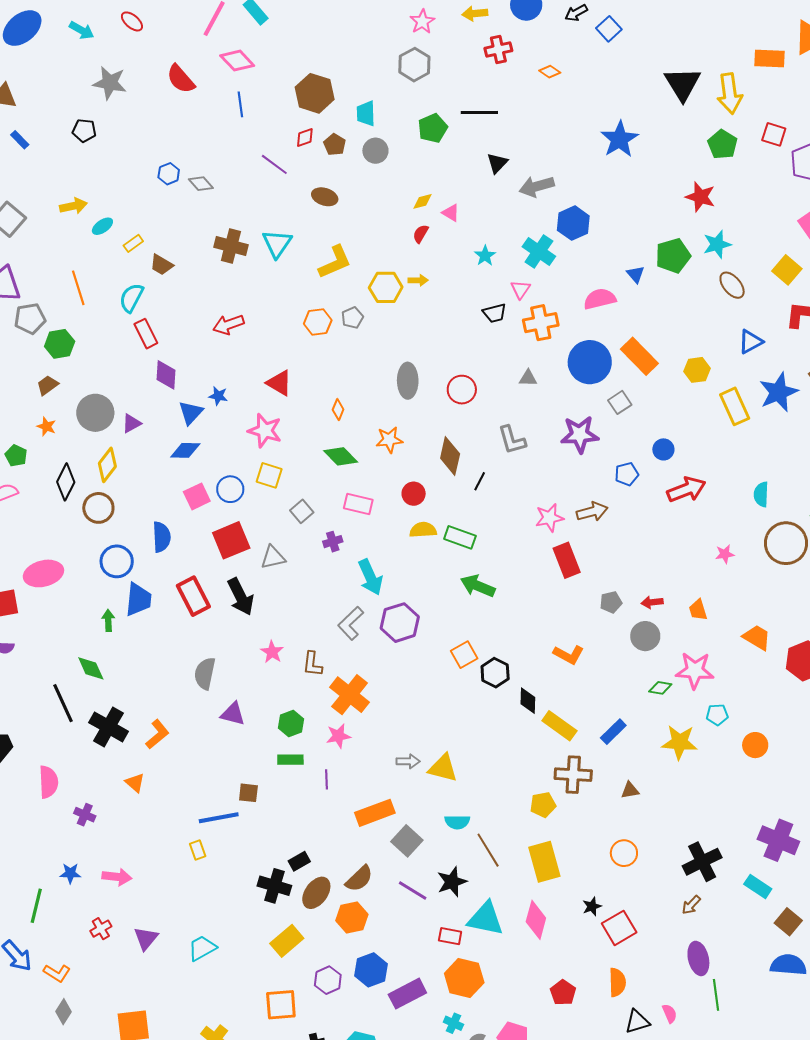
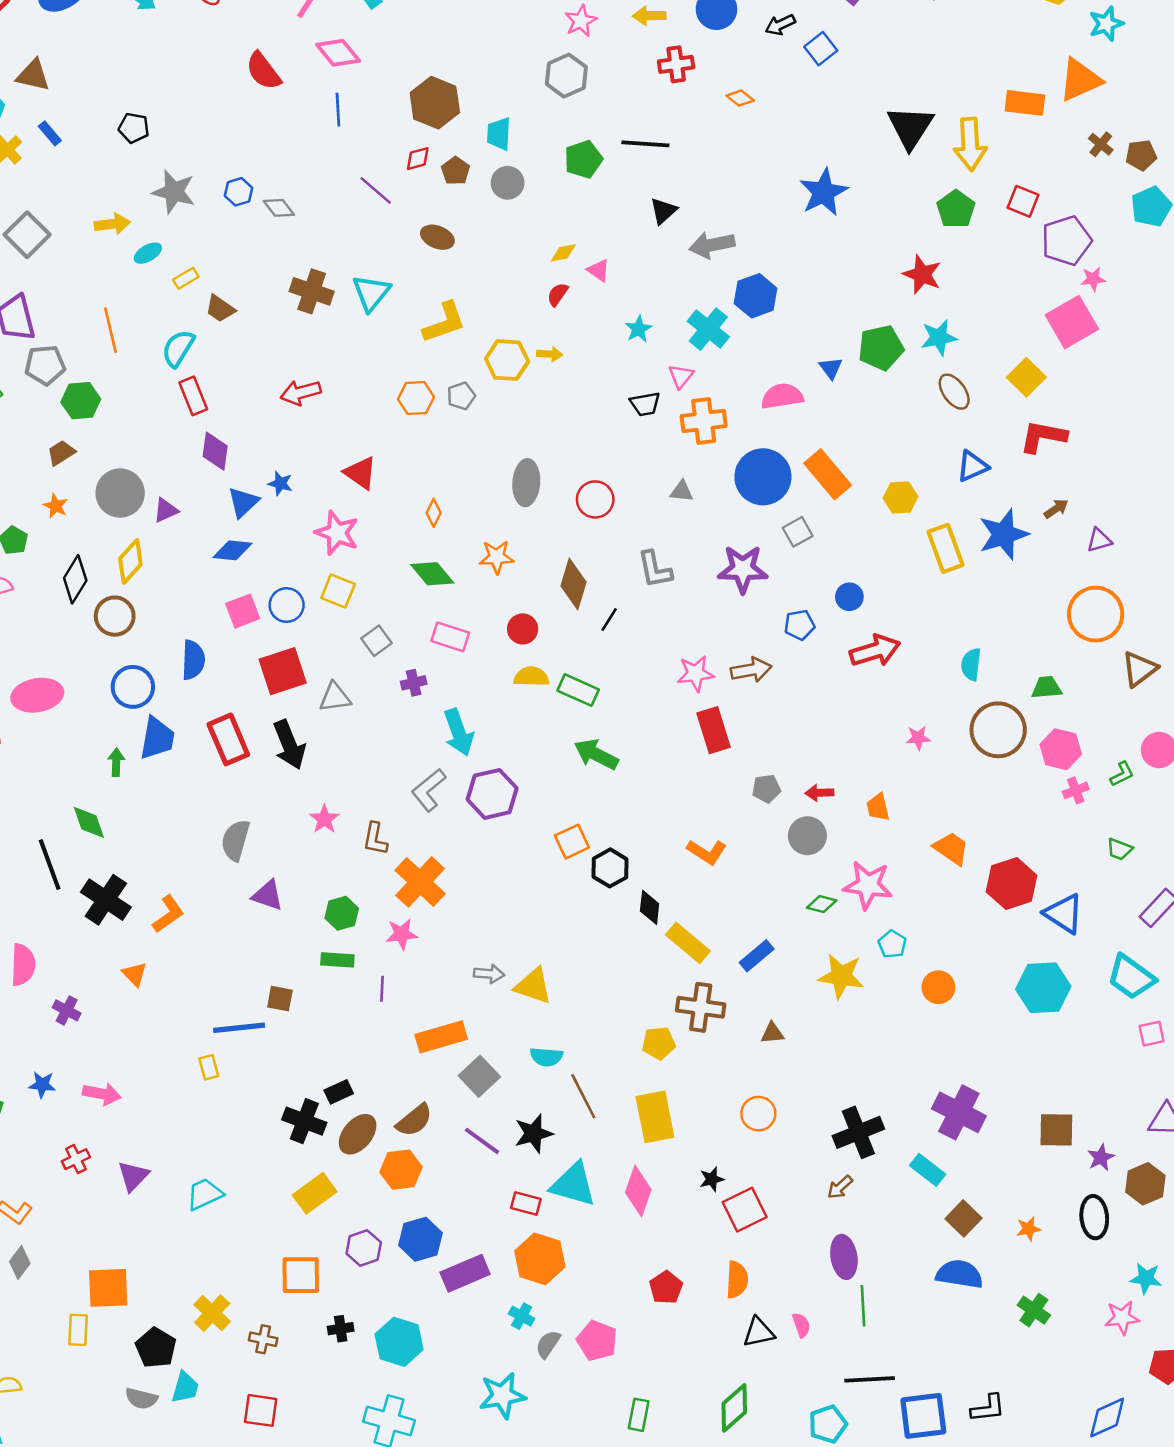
gray star: (110, 83) -> (174, 192), moved
cyan pentagon: (717, 715) -> (892, 944), turned 30

